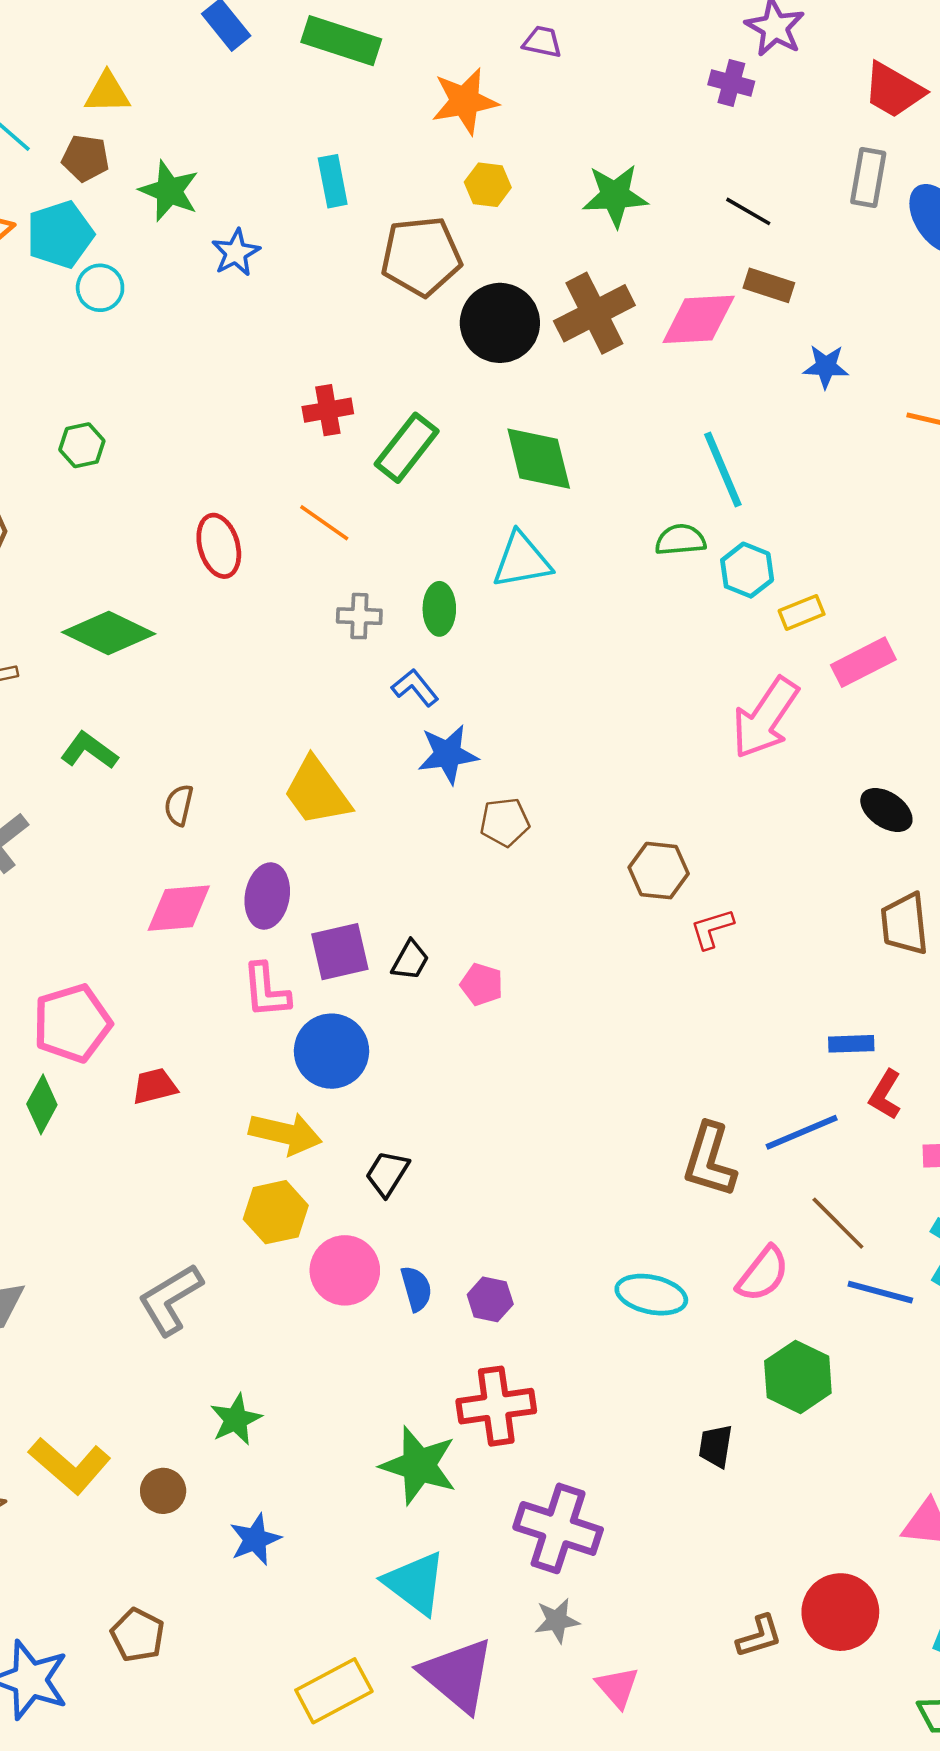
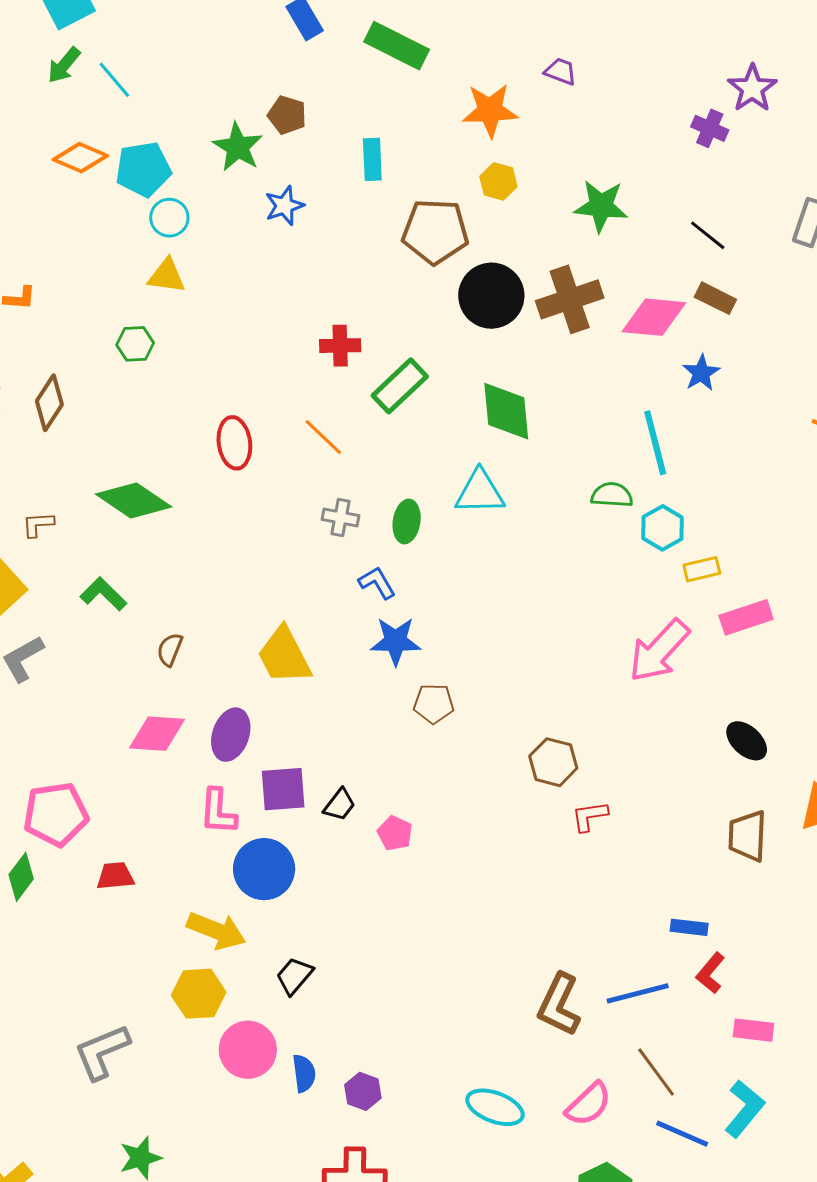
yellow triangle: (107, 93) -> (167, 276), moved
brown pentagon: (86, 158) -> (287, 115), moved
blue star: (826, 367) -> (701, 373), moved, turned 30

